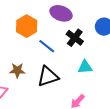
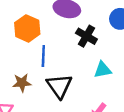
blue line: (47, 46) -> (43, 56), moved, turned 60
black triangle: (48, 76) -> (59, 86), turned -40

